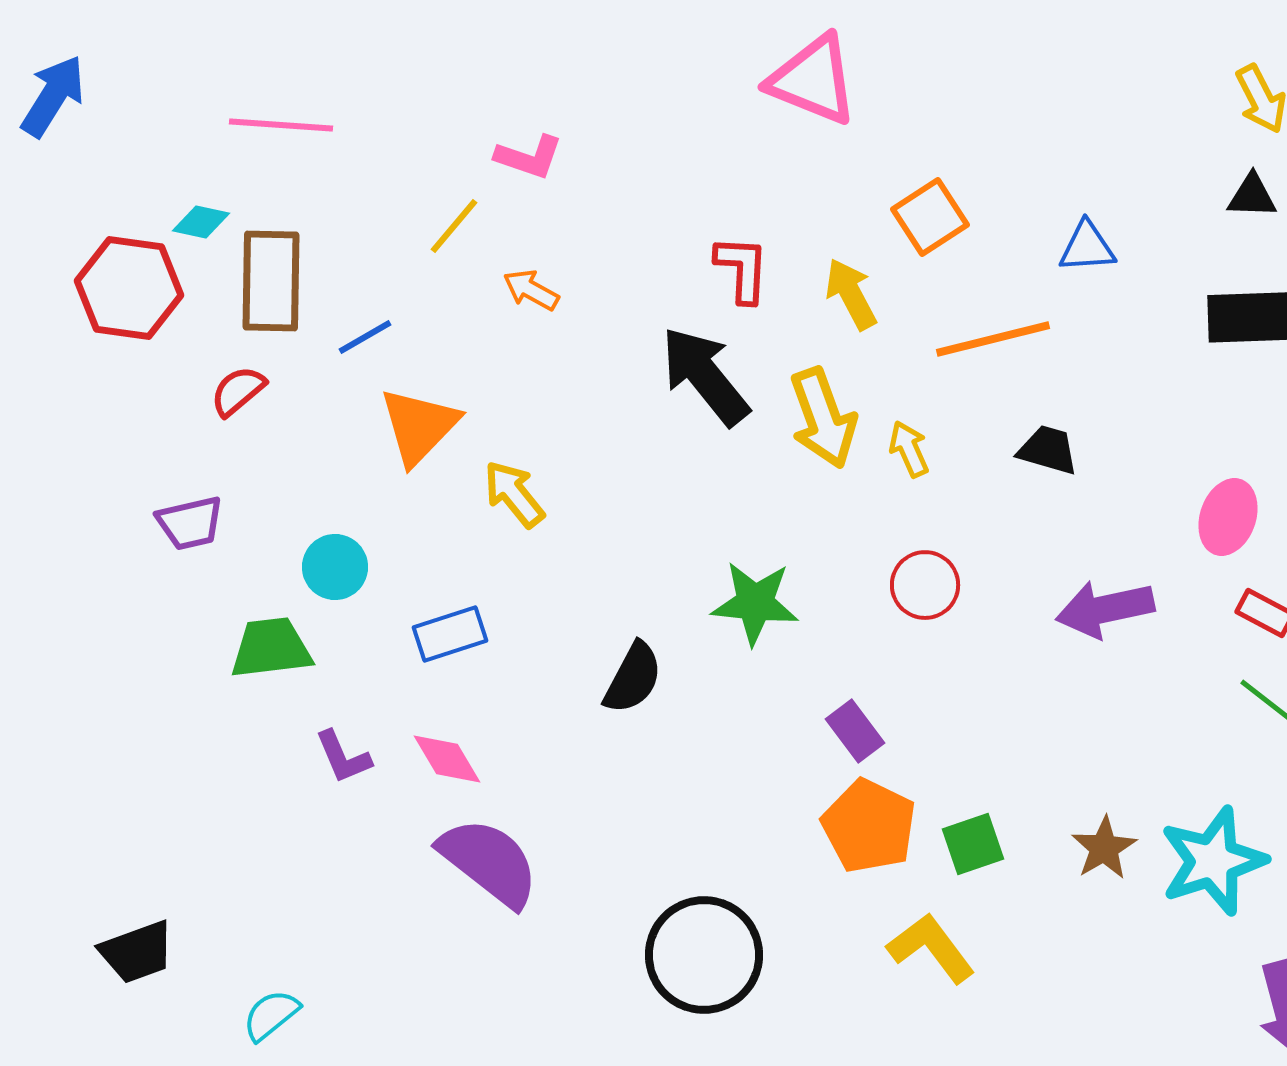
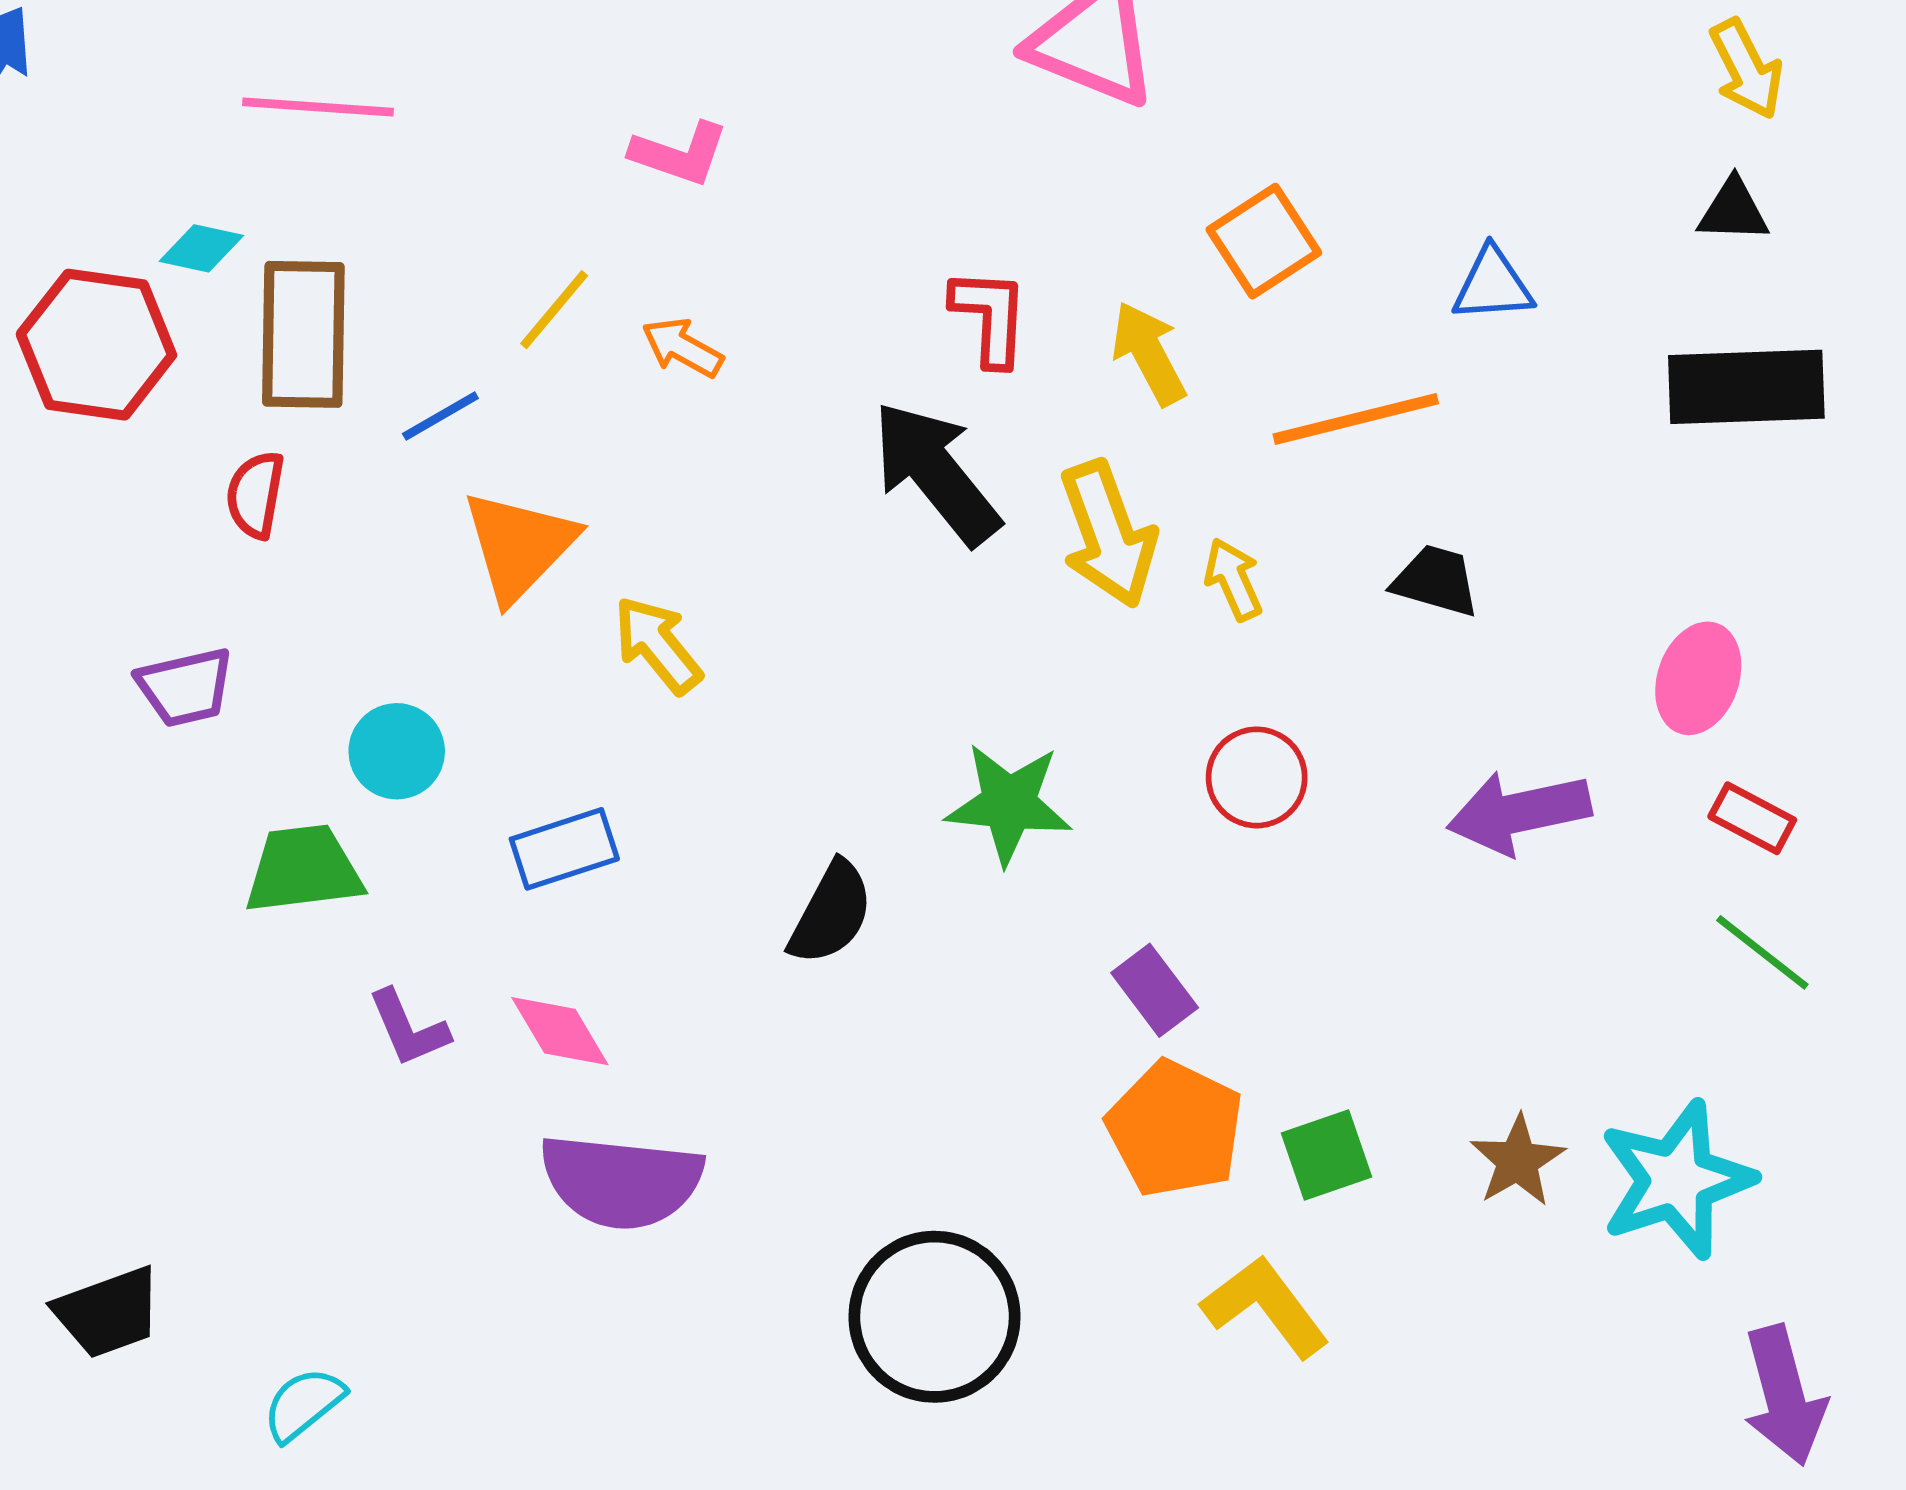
yellow line: (454, 226) -> (554, 310), moved
red semicircle: (238, 391) -> (255, 495), turned -40
purple semicircle: (489, 862) -> (621, 1181), turned 148

